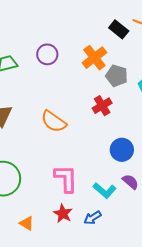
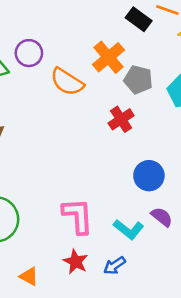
purple circle: (47, 54) -> (29, 53), moved
orange semicircle: (54, 122) -> (67, 82), moved

